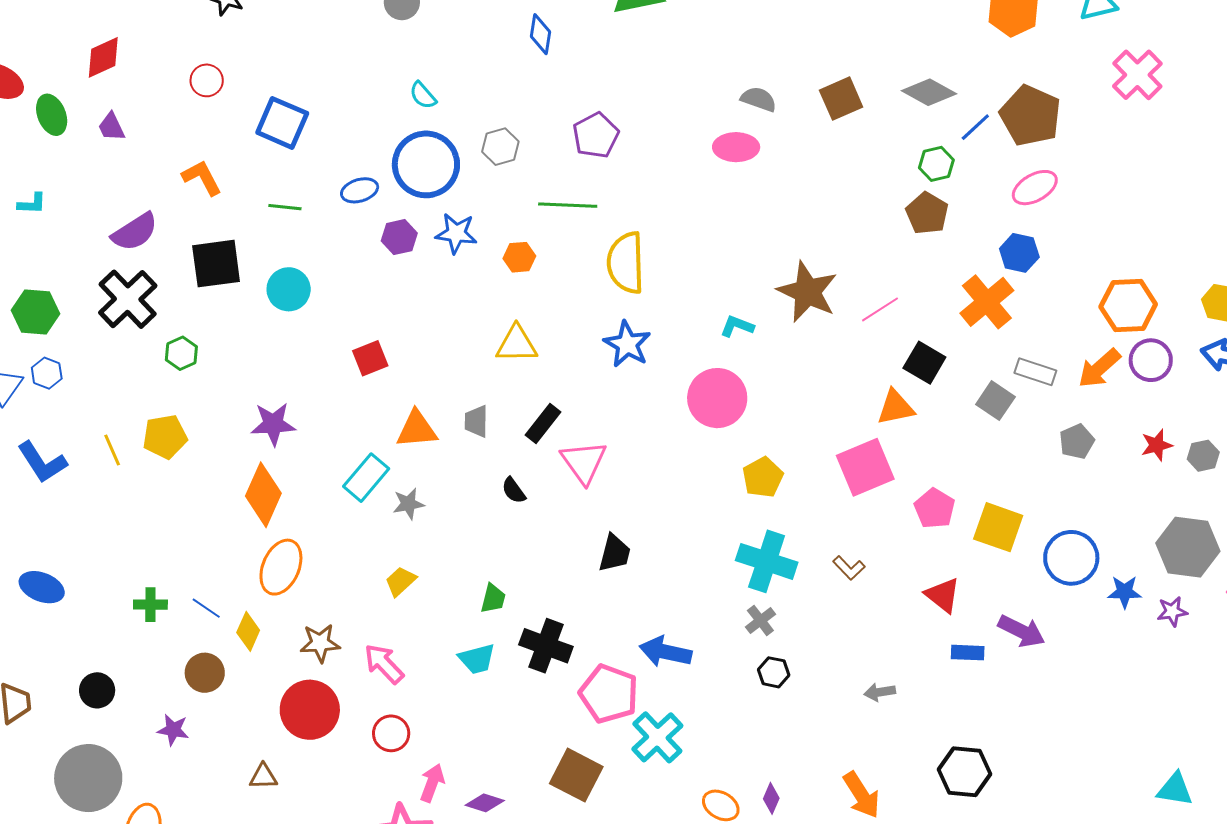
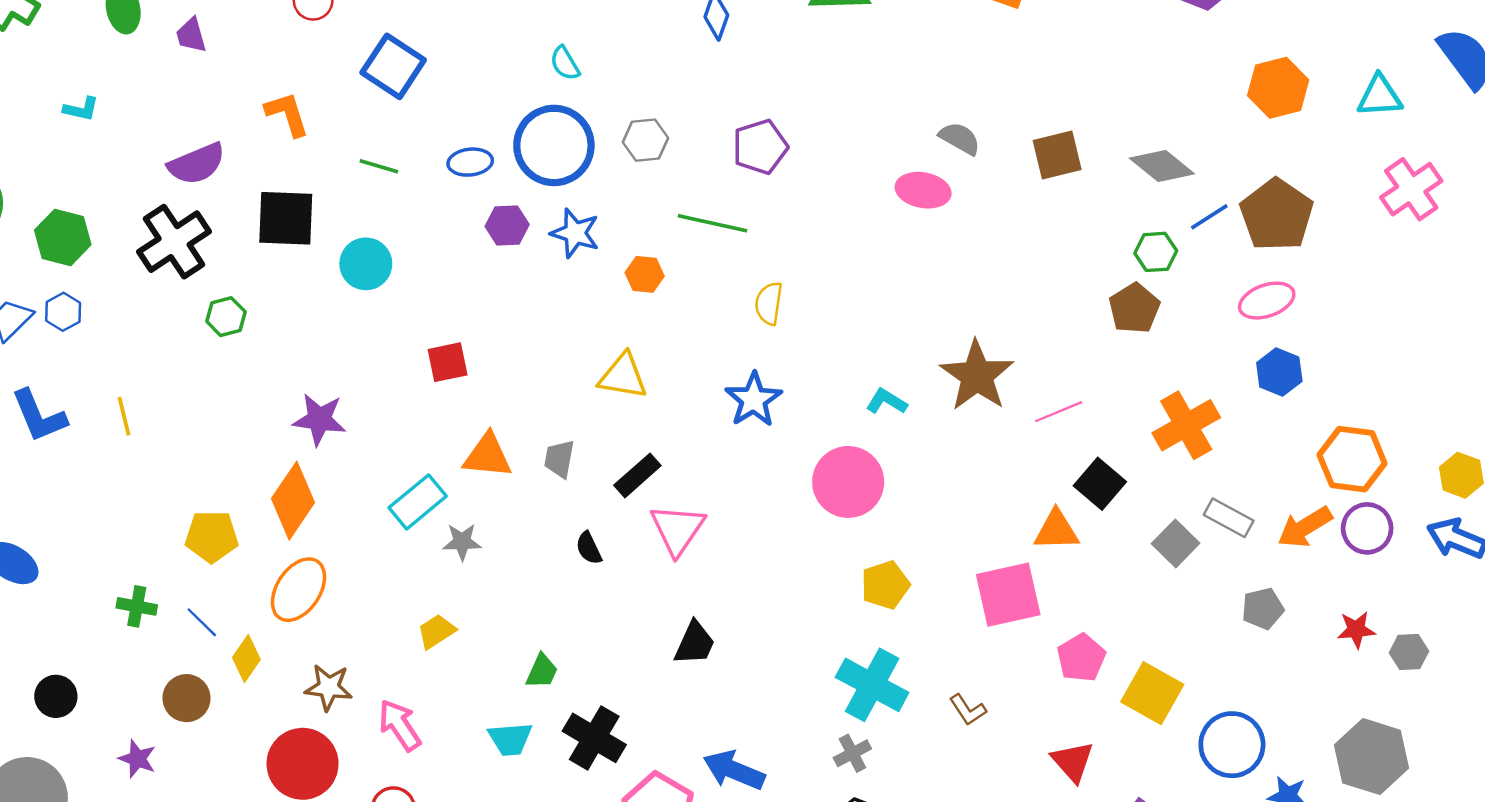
blue hexagon: (1019, 253) -> (1279, 372), moved
yellow semicircle: (626, 263) -> (769, 303), size x0.6
yellow pentagon: (165, 437) -> (212, 537), moved

